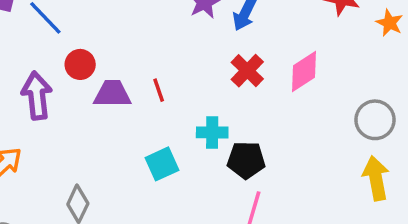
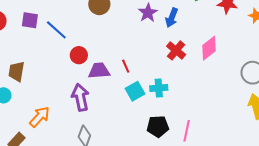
purple arrow: (37, 96) -> (80, 97), moved
black pentagon: (246, 160) -> (158, 126), moved
cyan square: (162, 164) -> (135, 91), moved

